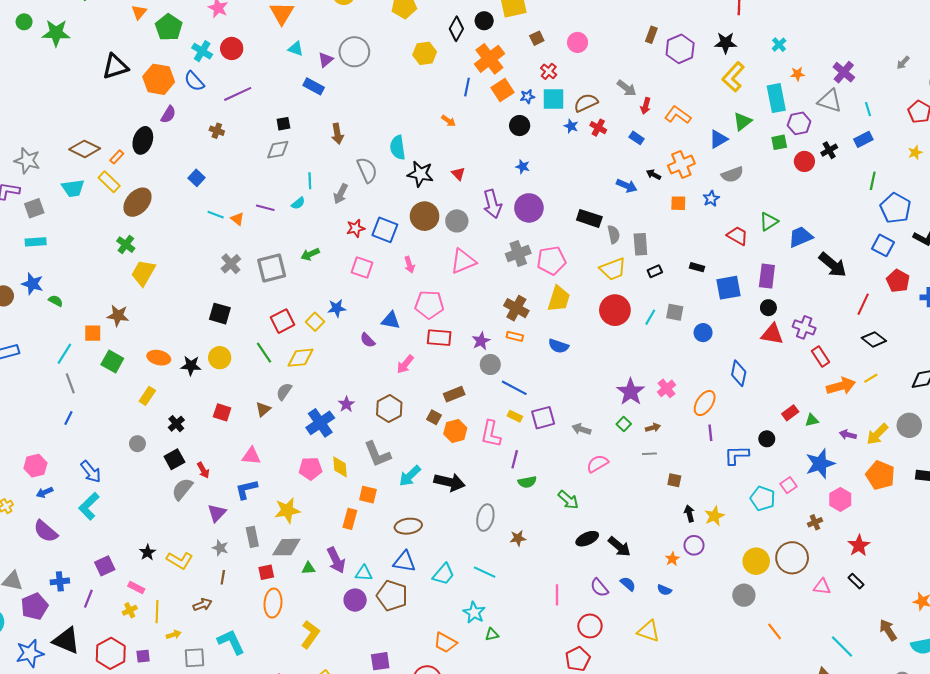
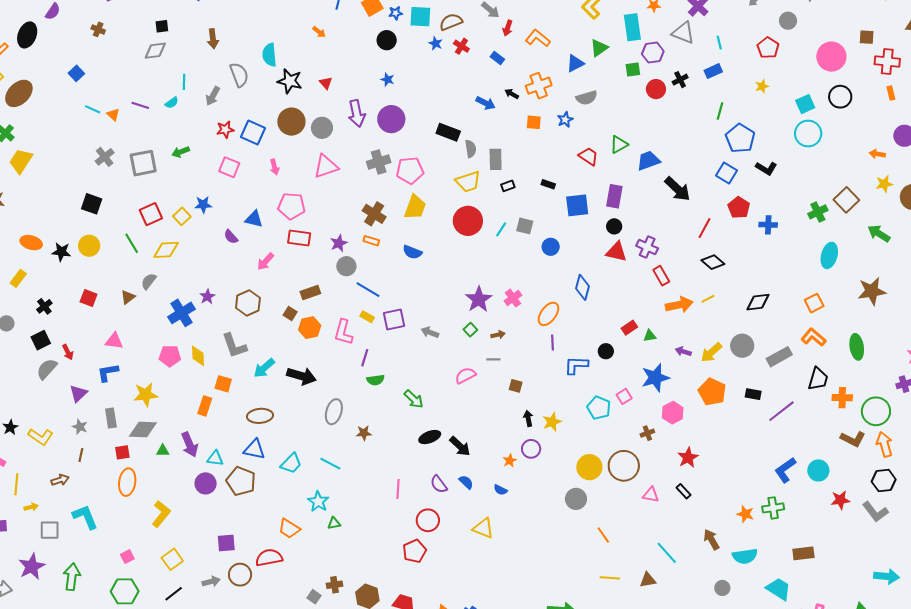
pink semicircle: (597, 464) -> (465, 375), moved

